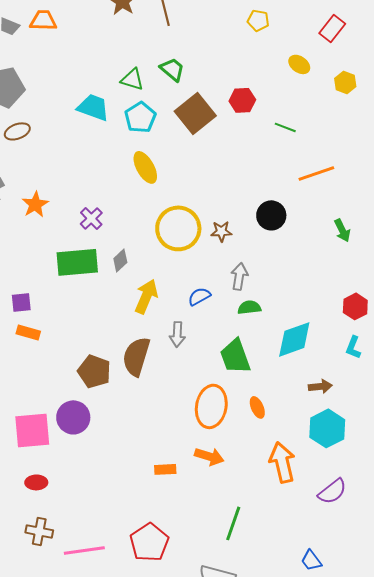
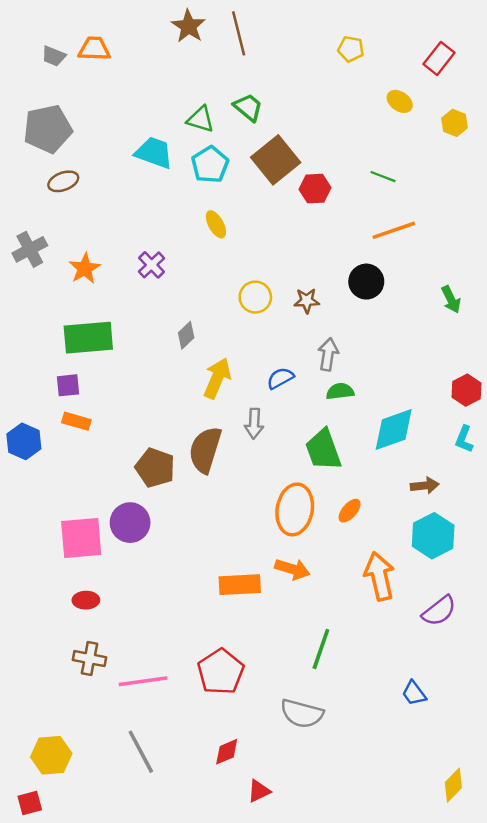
red hexagon: (242, 100) -> (315, 189), moved
yellow ellipse: (145, 167) -> (216, 224), size x0.7
orange line: (316, 173) -> (394, 230), moved
purple cross: (91, 218) -> (152, 265), moved
yellow circle: (178, 228) -> (255, 297), size x0.6
green rectangle: (77, 262) -> (88, 338), moved
orange ellipse: (257, 407) -> (350, 511), turned 65
orange rectangle: (165, 469) -> (240, 585), size x1.6

